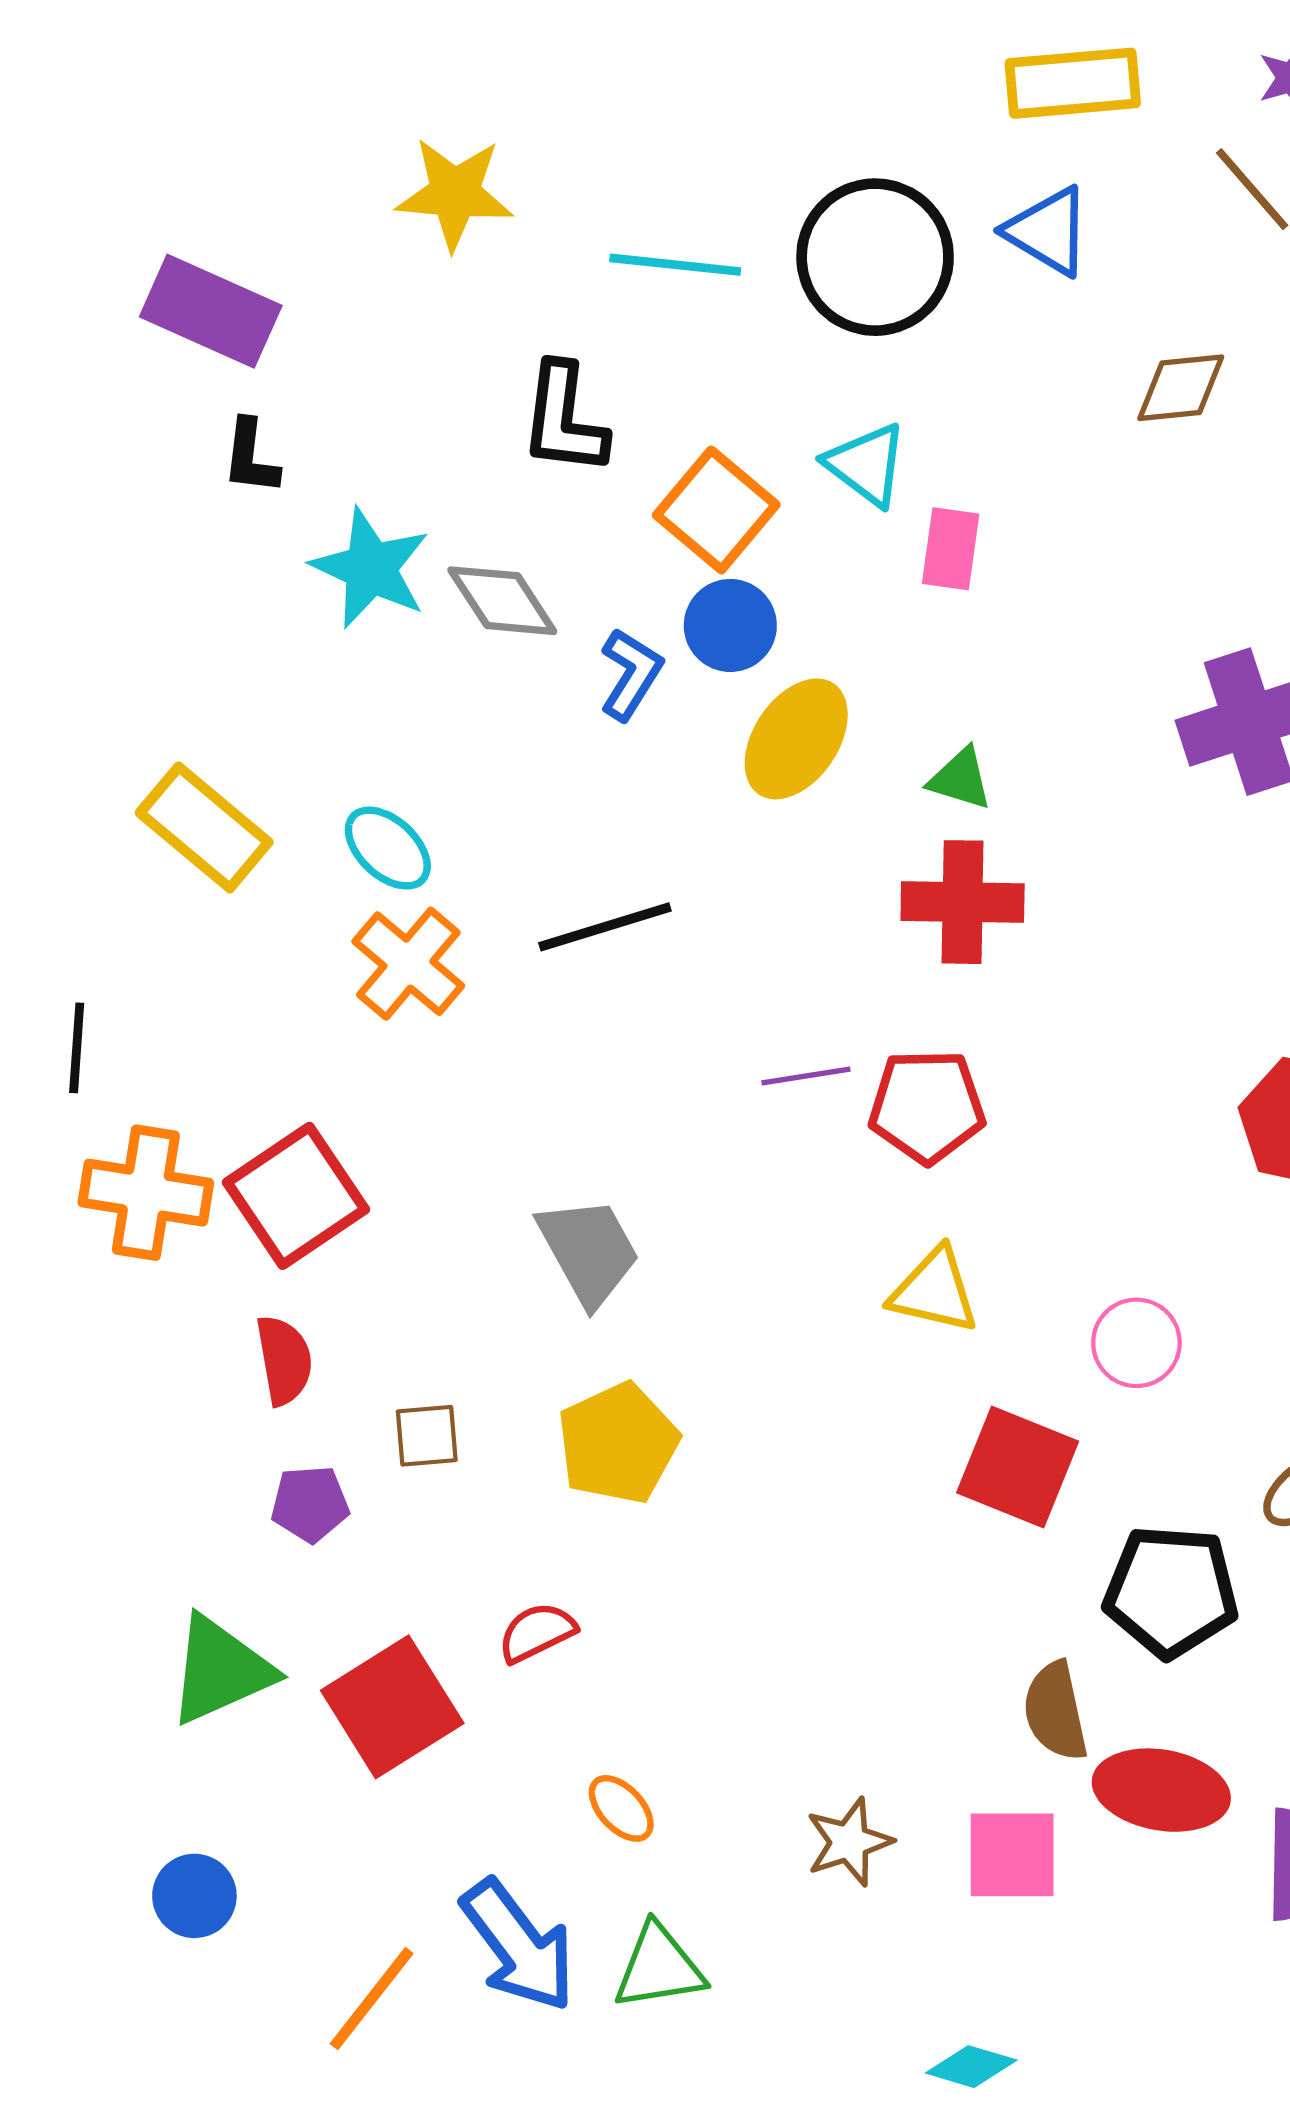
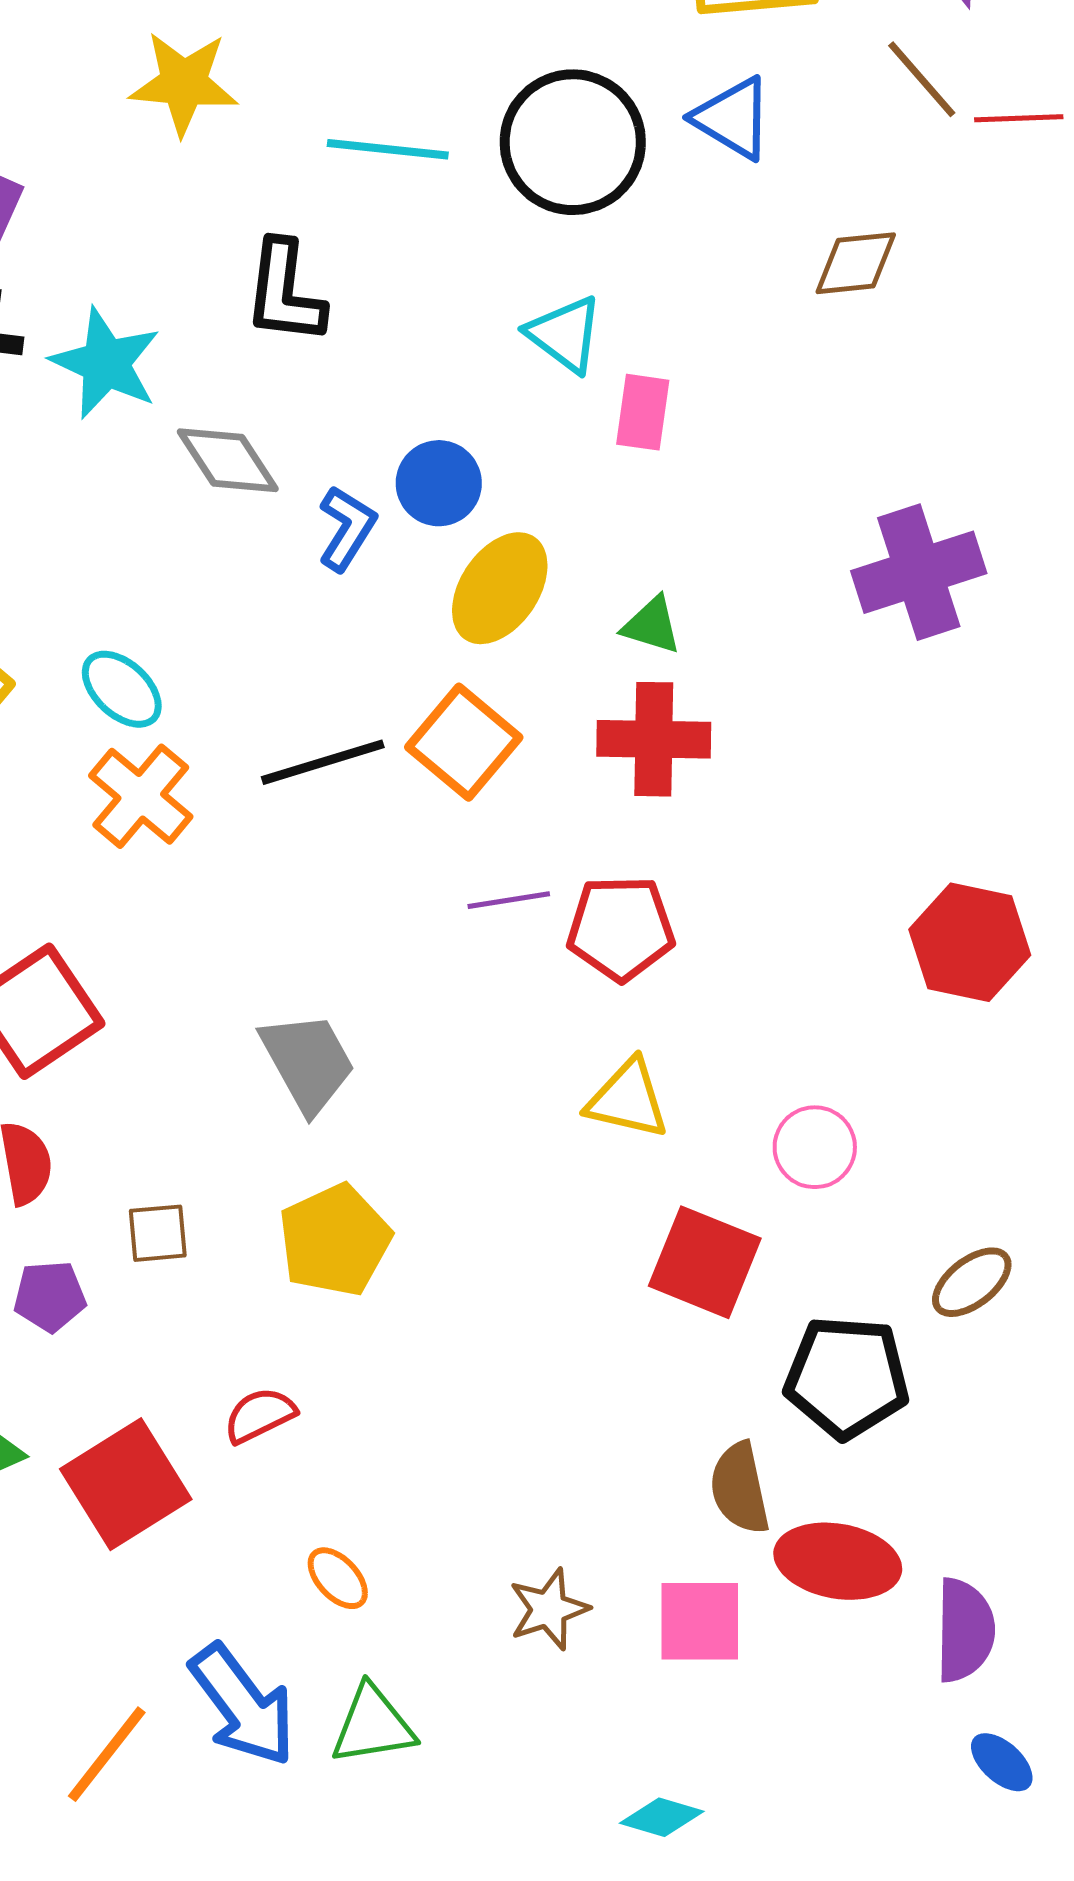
orange square: (716, 510) -> (464, 742), moved
cyan star: (371, 568) -> (106, 363), moved

